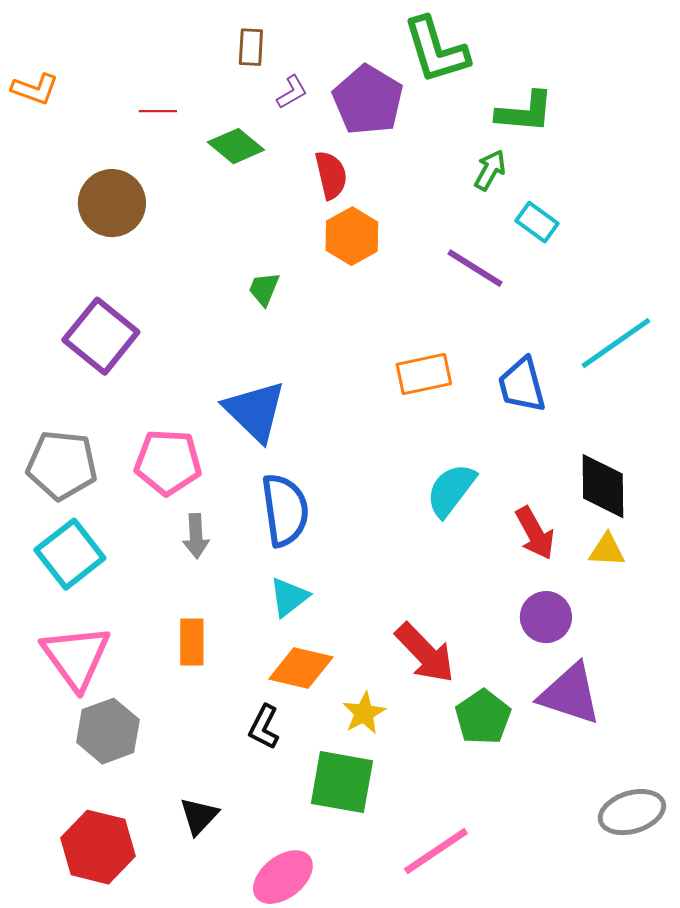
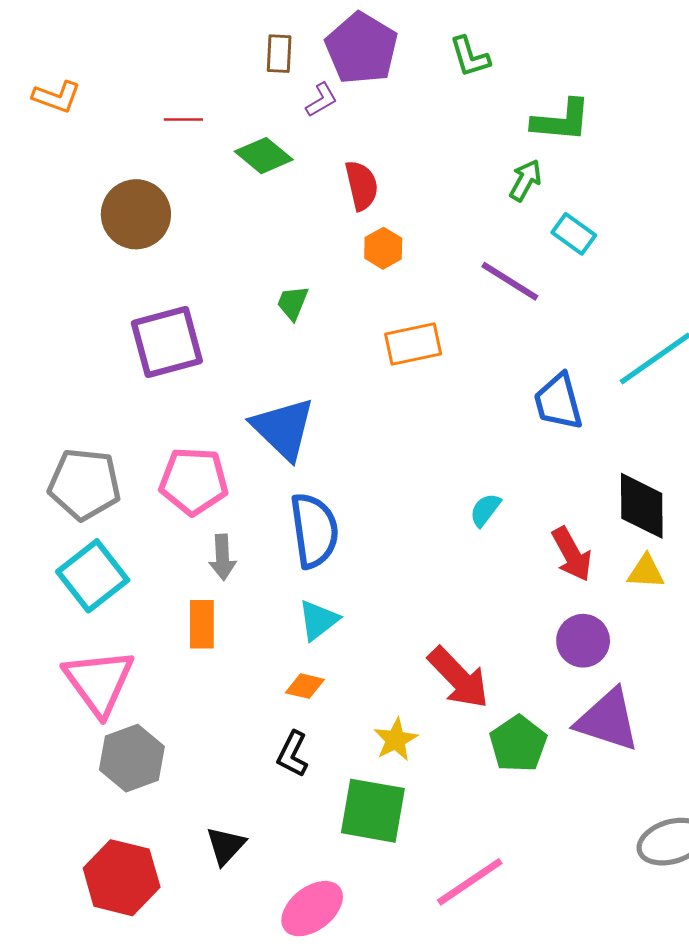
green L-shape: (436, 50) -> (470, 57), size x0.6
purple pentagon: (368, 100) -> (362, 48), moved
orange hexagon: (352, 236) -> (383, 248), size x0.7
purple square: (101, 336) -> (167, 342), moved, turned 36
orange rectangle: (424, 374) -> (413, 344), moved
cyan semicircle: (451, 490) -> (485, 510), size x0.6
orange rectangle: (192, 642) -> (202, 624), moved
orange diamond: (301, 668) -> (305, 686), moved, size x0.6

